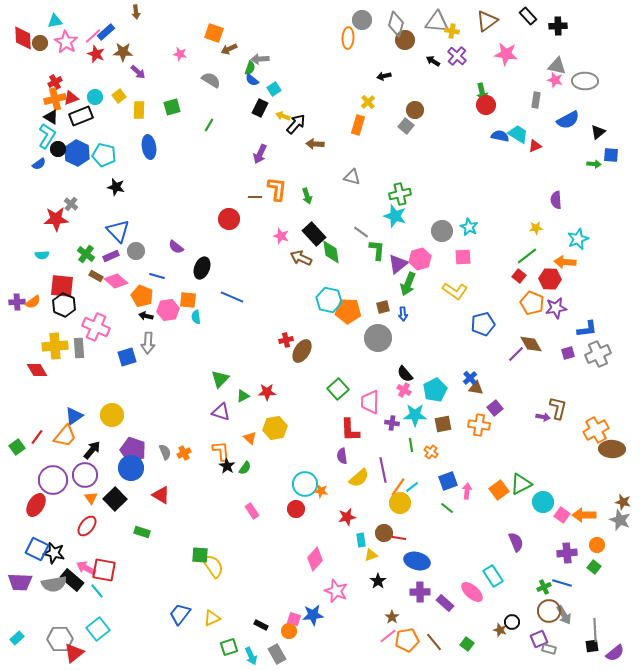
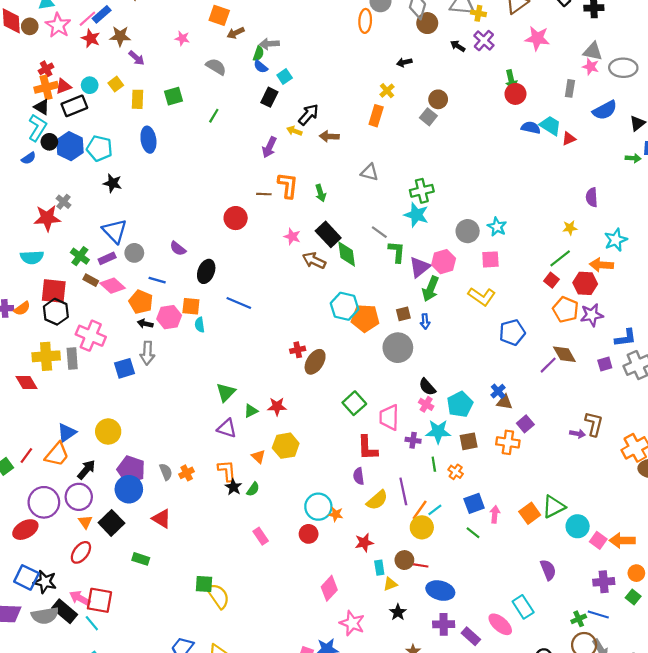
yellow arrow: (283, 116) -> (294, 131), moved
cyan semicircle: (42, 255) -> (32, 257), size x1.5
red ellipse: (36, 505) -> (25, 530), turned 30

